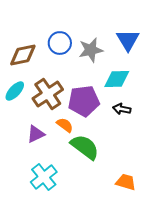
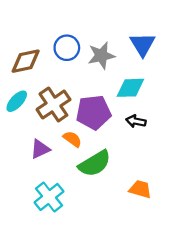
green semicircle: (85, 147) -> (95, 164), turned 112
orange trapezoid: (126, 182) -> (140, 189), moved

